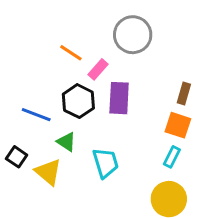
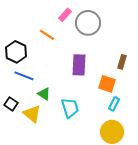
pink rectangle: (98, 69) -> (65, 15), moved
black hexagon: (78, 101) -> (16, 52), moved
orange square: (178, 125) -> (107, 84), moved

